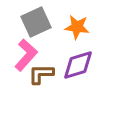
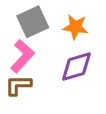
brown L-shape: (41, 74) -> (18, 85), moved

